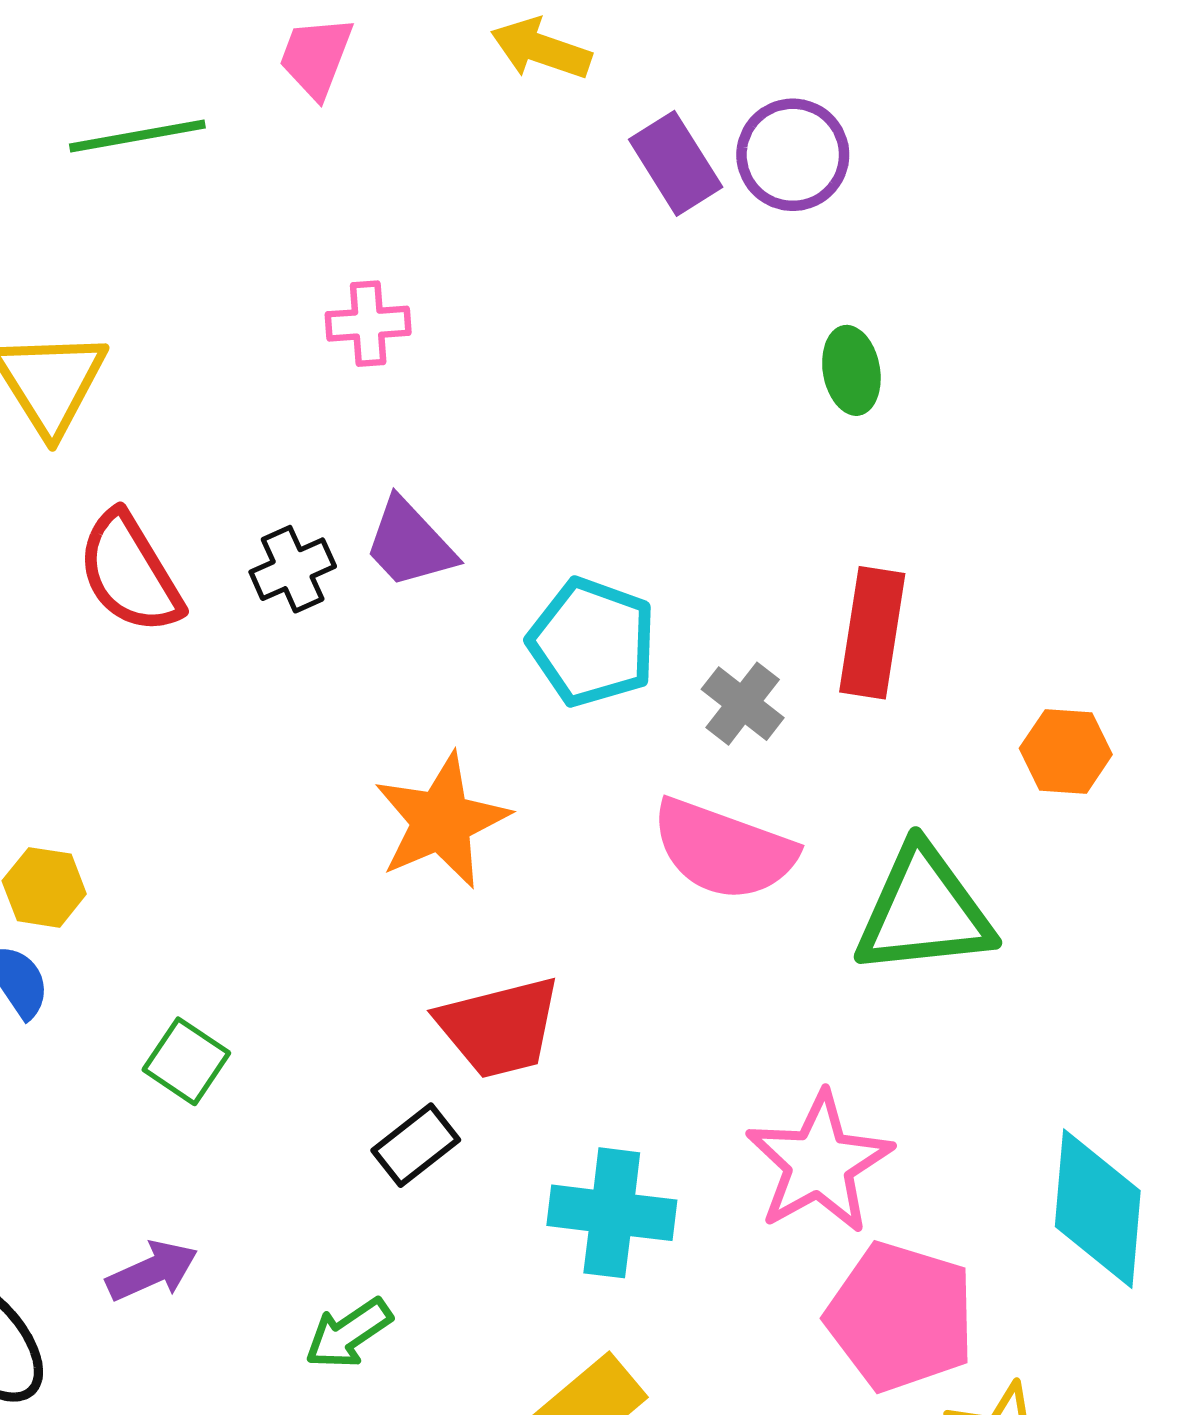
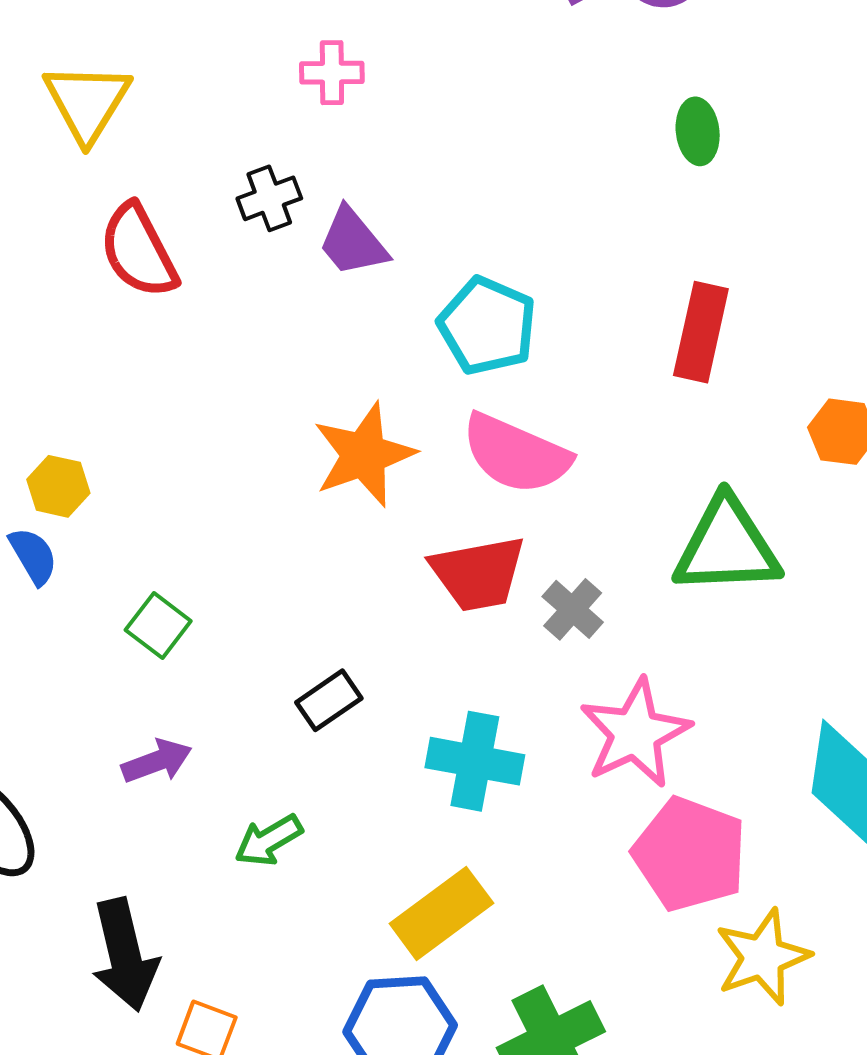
black cross: (293, 569) -> (269, 198), moved
gray cross: (743, 704) -> (573, 609), moved
pink semicircle: (723, 850) -> (516, 454), moved
red trapezoid: (499, 1027) -> (478, 573), moved
purple arrow: (152, 1271) -> (157, 761), moved

